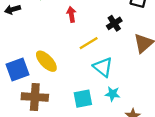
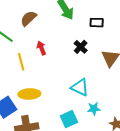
yellow line: (89, 43) -> (21, 62), moved, turned -60
yellow ellipse: (46, 61) -> (29, 94), turned -35

